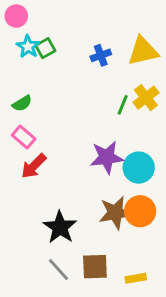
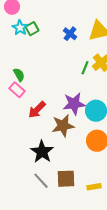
blue cross: (101, 55) -> (70, 34), turned -32
green semicircle: (22, 103) -> (19, 75), moved, turned -88
red arrow: (34, 166) -> (37, 110), moved
brown star: (115, 213) -> (63, 126), moved

